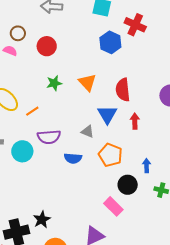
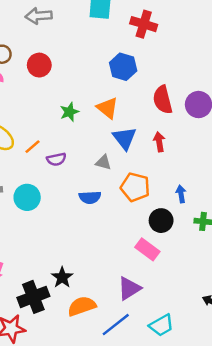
blue hexagon: (110, 42) -> (123, 67), moved
orange triangle: (87, 82) -> (107, 108), moved
green star: (54, 83) -> (69, 112), moved
red semicircle: (123, 90) -> (163, 100), moved
purple semicircle: (49, 137) -> (56, 159), moved, size x0.7

